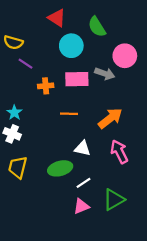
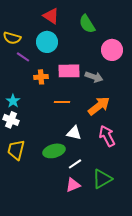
cyan circle: (71, 46) -> (47, 42), moved
gray arrow: (105, 74) -> (94, 77), moved

